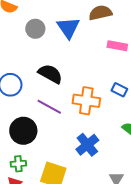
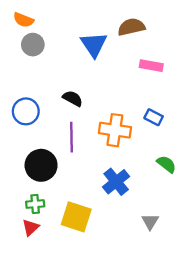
gray circle: (35, 29) -> (33, 45), moved
black semicircle: (50, 74) -> (73, 98), size x0.7
purple line: (49, 107) -> (72, 137), turned 60

